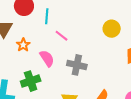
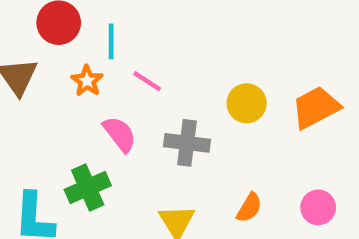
yellow circle: (112, 29) -> (247, 103), moved
orange star: (23, 45) -> (87, 81), moved

